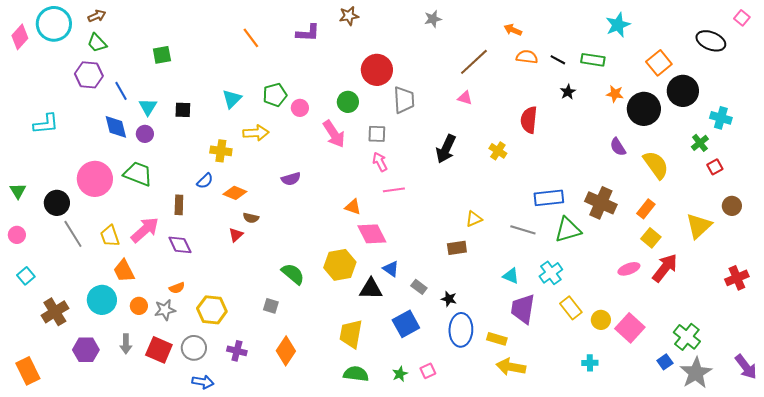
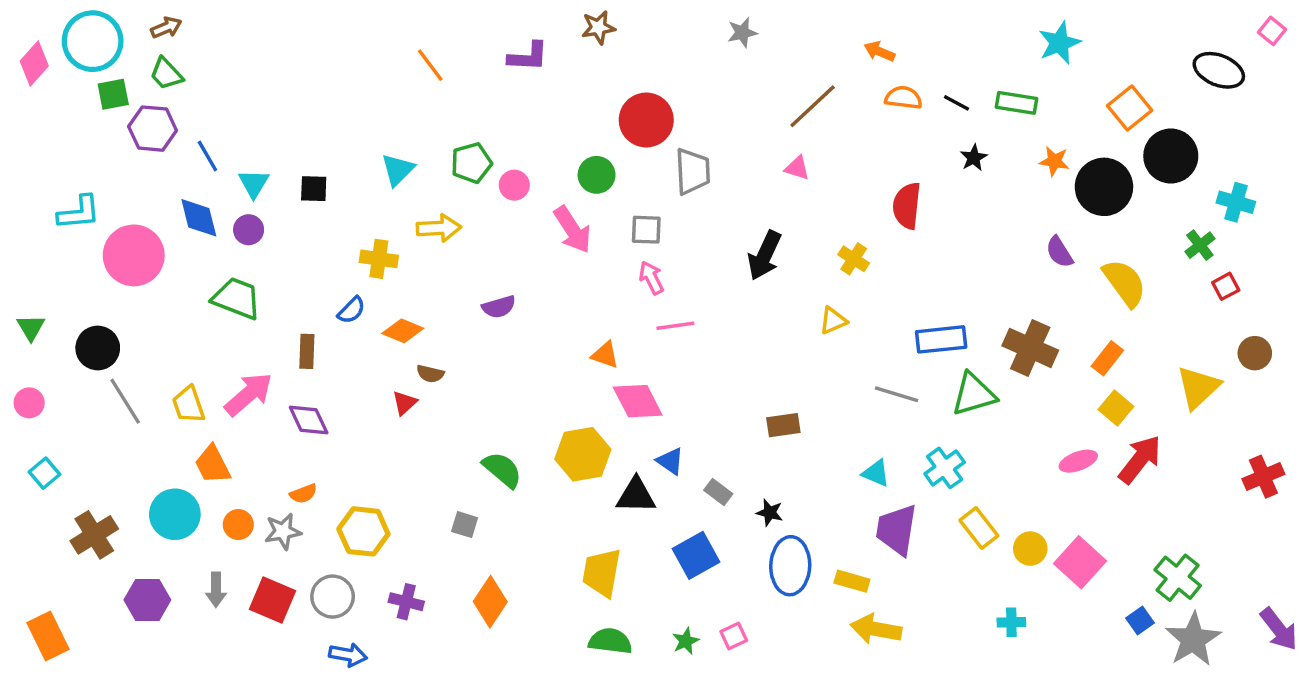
green square: (162, 55) -> (113, 94), moved
pink circle: (95, 179) -> (134, 255), moved
yellow triangle: (474, 219) -> (833, 321), moved

